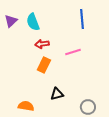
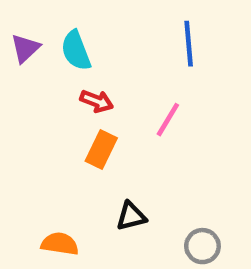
red arrow: (42, 44) -> (97, 101), turned -152
pink line: (73, 52) -> (168, 120), turned -42

